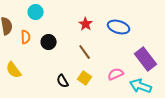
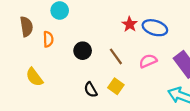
red star: (86, 24) -> (130, 24), moved
black circle: (49, 42) -> (83, 51), moved
pink semicircle: (116, 74) -> (148, 61), moved

